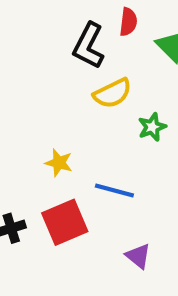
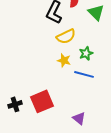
yellow star: (59, 163) -> (64, 60), moved
blue line: (114, 191) -> (84, 74), moved

